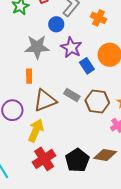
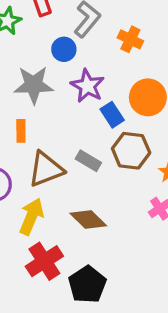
brown hexagon: (97, 101) -> (131, 151), moved
brown diamond: (105, 155) -> (88, 219), moved, turned 35
black pentagon: (77, 160) -> (87, 285), moved

